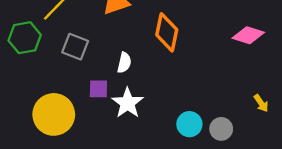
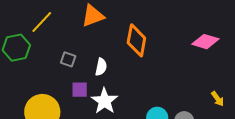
gray square: (75, 47) -> (68, 59), moved, size x0.7

